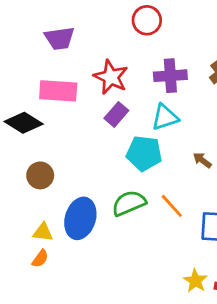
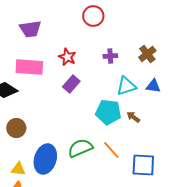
purple cross: (170, 76) -> (110, 56), size x0.6
red star: (111, 77) -> (67, 57), size x0.7
cyan triangle: (165, 117) -> (126, 86), moved
cyan pentagon: (144, 153) -> (108, 112), moved

